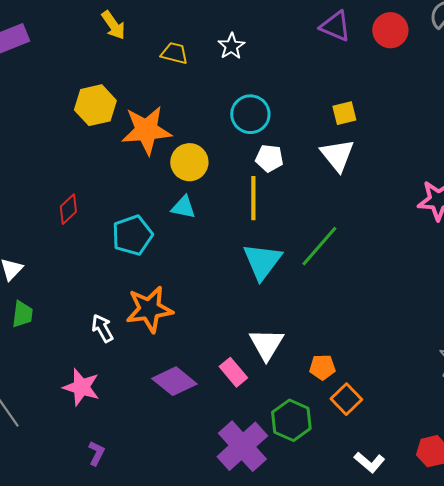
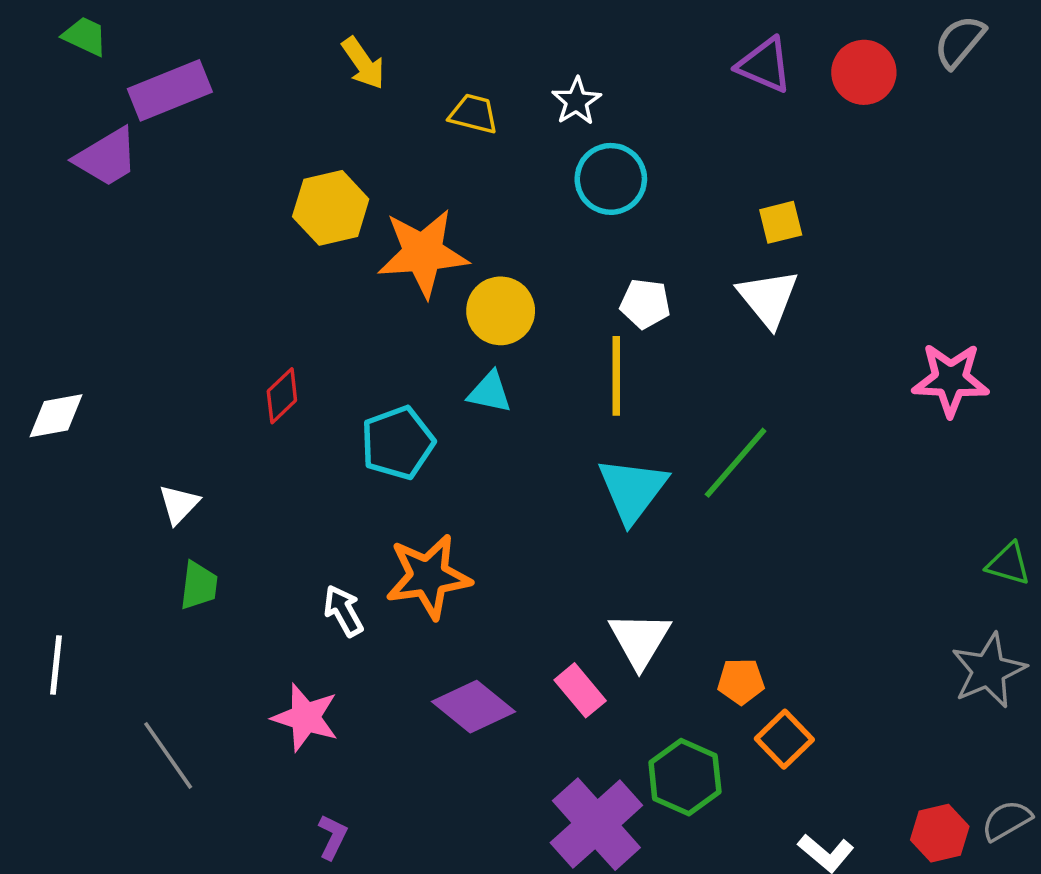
cyan circle: (250, 114) -> (611, 179), moved

